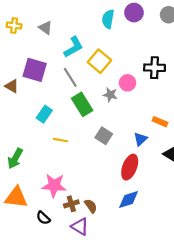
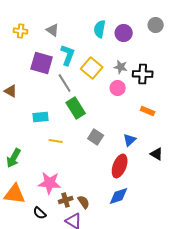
purple circle: (134, 13) -> (124, 33), moved
yellow cross: (14, 26) -> (21, 31), moved
gray triangle: (45, 28) -> (53, 30), moved
cyan L-shape: (73, 47) -> (68, 55), turned -40
purple square: (35, 70) -> (42, 63), moved
gray star: (110, 95) -> (121, 67), moved
cyan rectangle: (44, 114) -> (41, 117), turned 49
orange rectangle: (160, 122) -> (148, 111), moved

